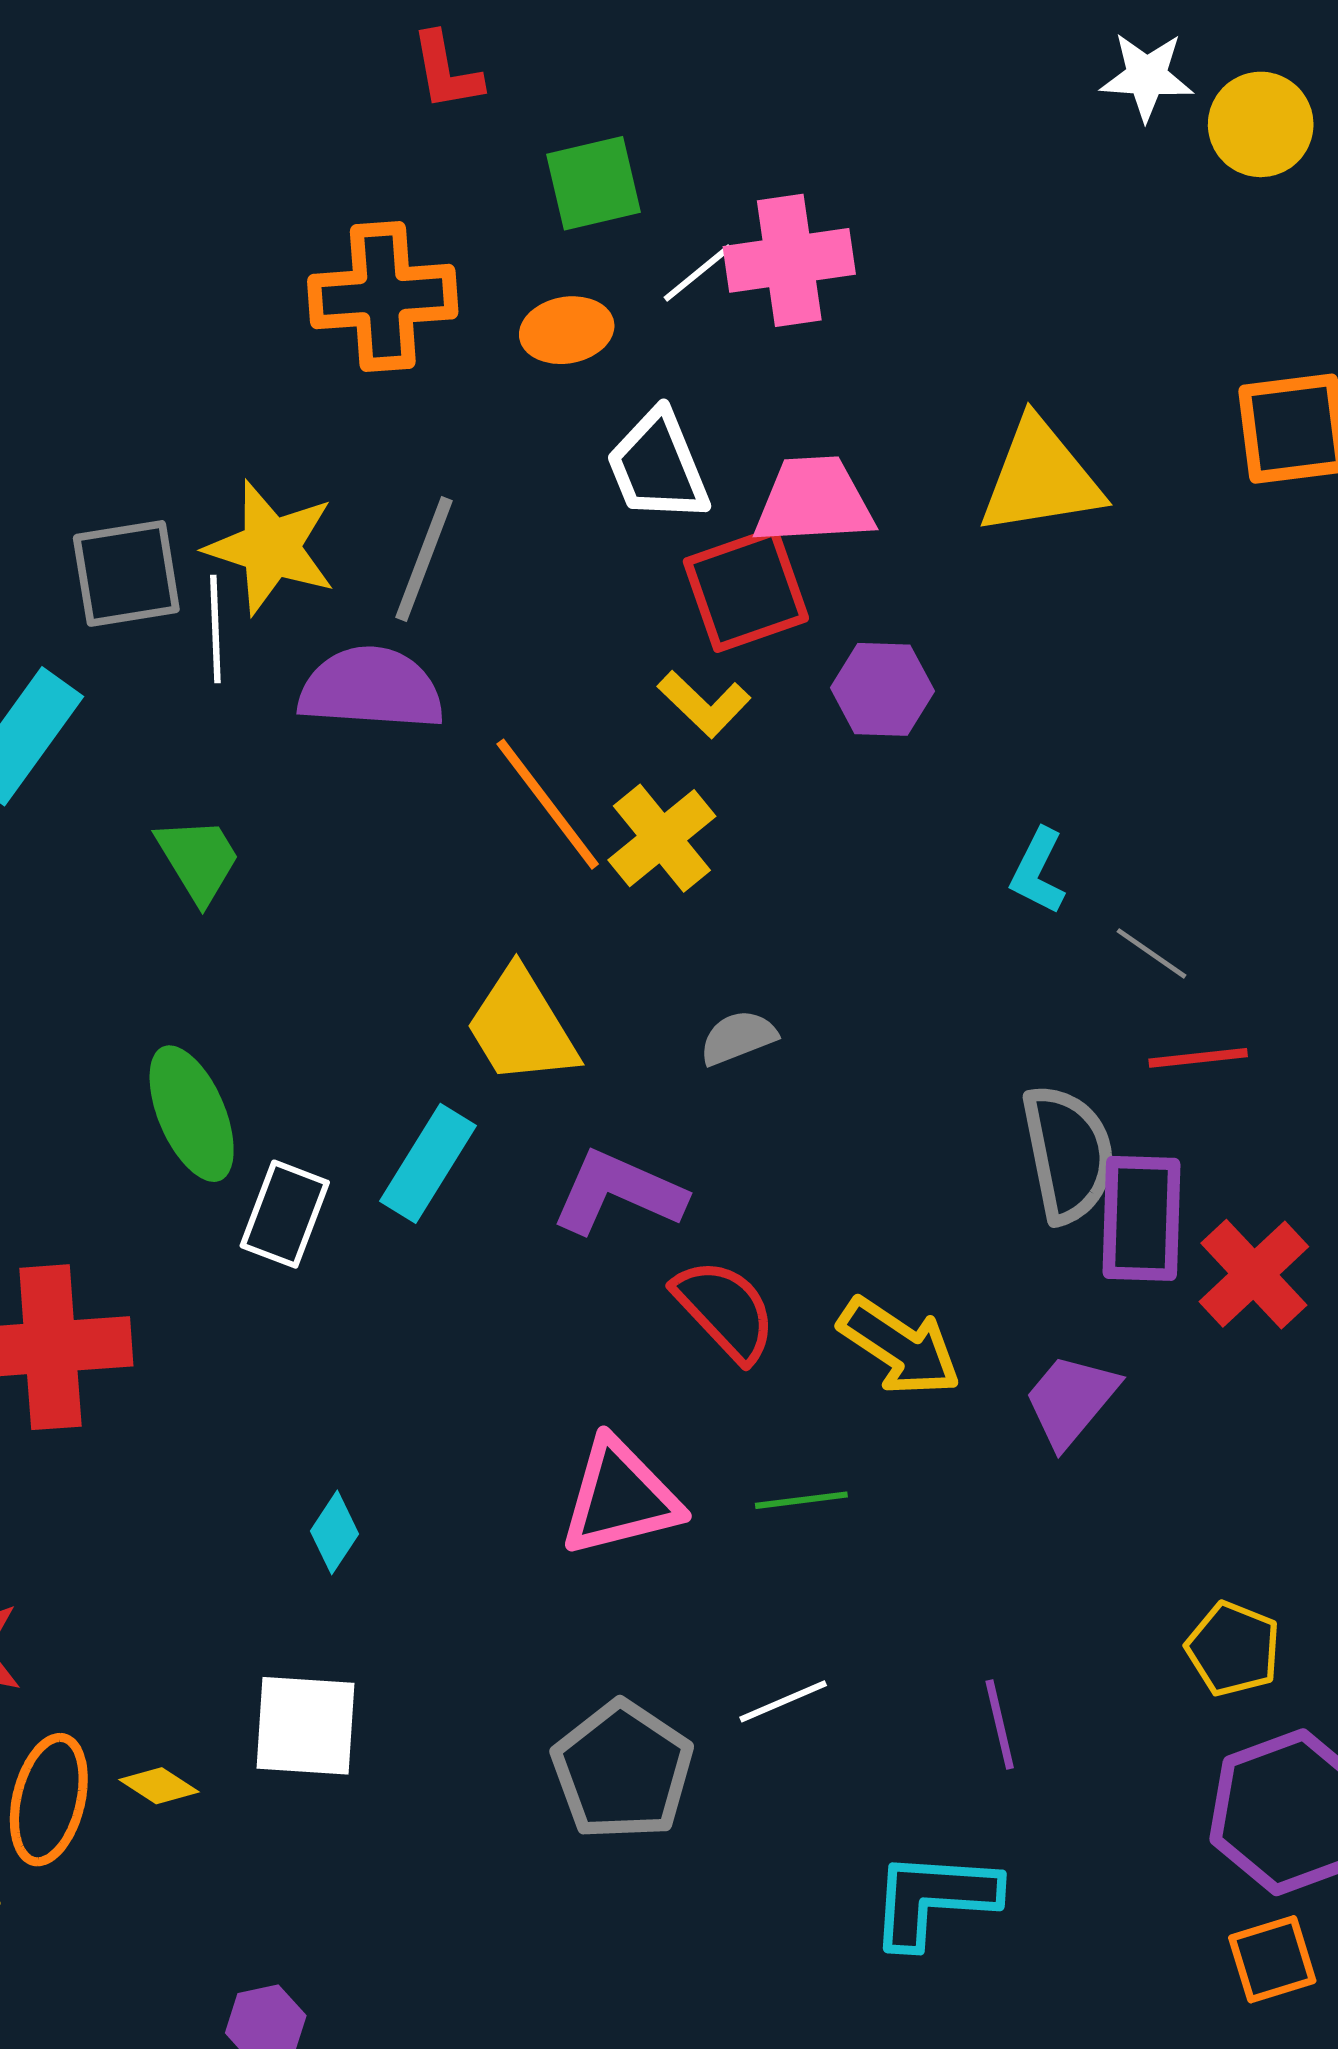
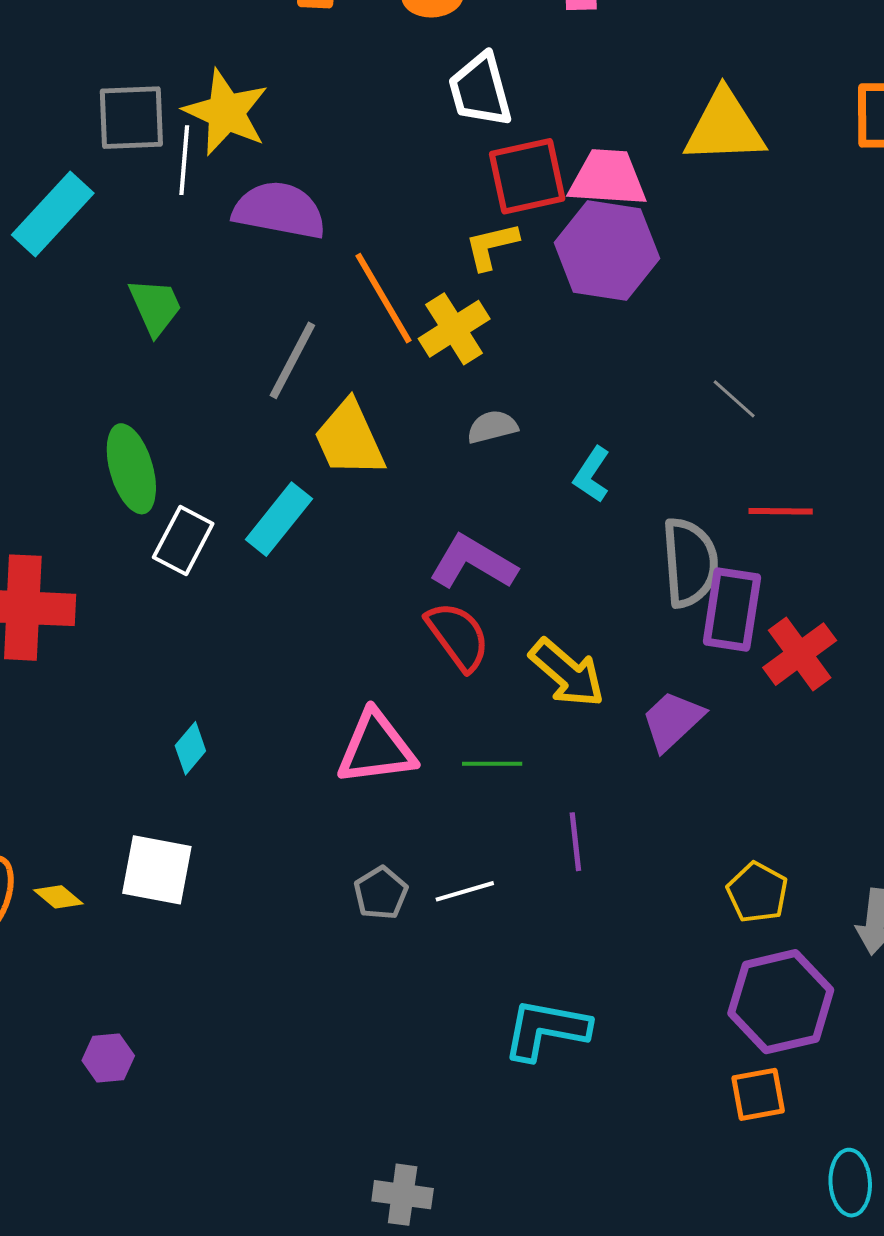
pink trapezoid: (814, 501) -> (608, 178), moved
gray line: (424, 559) -> (292, 360), moved
purple hexagon: (882, 689) -> (607, 251), size x1.6
yellow L-shape: (704, 704) -> (491, 246), turned 116
cyan L-shape: (1038, 871) -> (592, 475), moved
gray line: (1151, 953) -> (734, 399), moved
gray semicircle: (738, 1038) -> (492, 427), moved
purple L-shape: (618, 1192) -> (473, 562), moved
purple line: (1000, 1725) -> (575, 842), moved
gray pentagon: (623, 1770) -> (381, 893), moved, size x0.6

